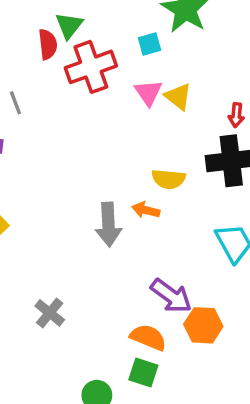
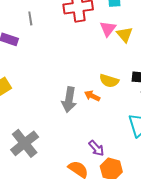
purple arrow: (171, 296) -> (96, 148), size x0.7
gray cross: (50, 313) -> (25, 143), size x1.6

